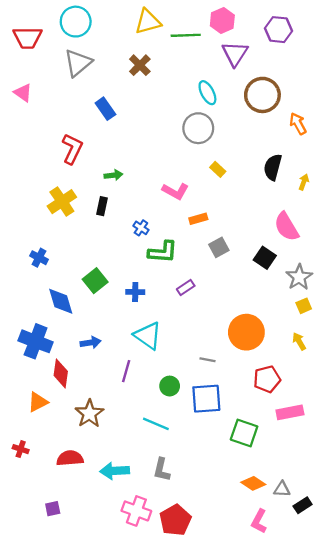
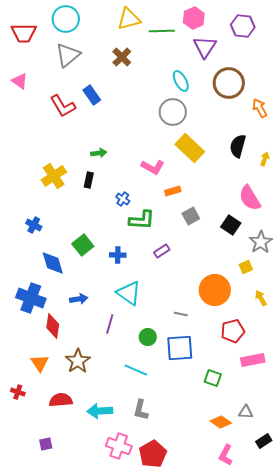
red L-shape: (72, 149) -> (63, 106), moved, turned 124
yellow rectangle: (218, 169) -> (190, 148), size x2.0
yellow square: (304, 306) -> (246, 267), moved
orange triangle: (38, 402) -> (40, 363), moved, turned -36
green square: (244, 433) -> (213, 378), size x0.7
gray triangle: (282, 489) -> (246, 412), moved

